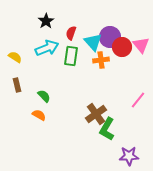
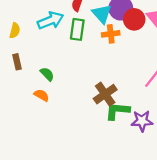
yellow semicircle: (15, 57) -> (15, 31), turned 72
green L-shape: (107, 129) -> (117, 111), turned 65
purple star: (129, 156) -> (142, 121), moved

